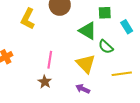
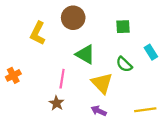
cyan rectangle: (127, 27) -> (151, 52), moved
green triangle: (88, 31) -> (85, 54), moved
yellow line: (122, 74) -> (145, 110), moved

